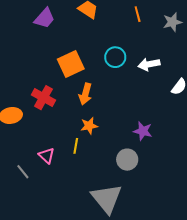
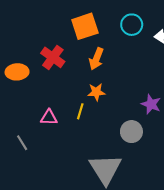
pink triangle: (47, 156) -> (49, 118), turned -48
gray line: (23, 172) -> (22, 143), moved

